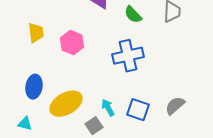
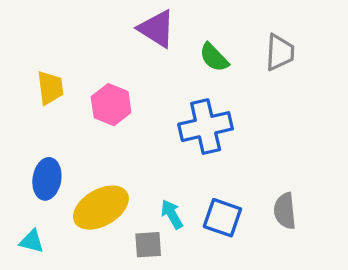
gray semicircle: (175, 106) -> (285, 211), turned -55
gray square: (94, 126) -> (148, 245), turned 30

